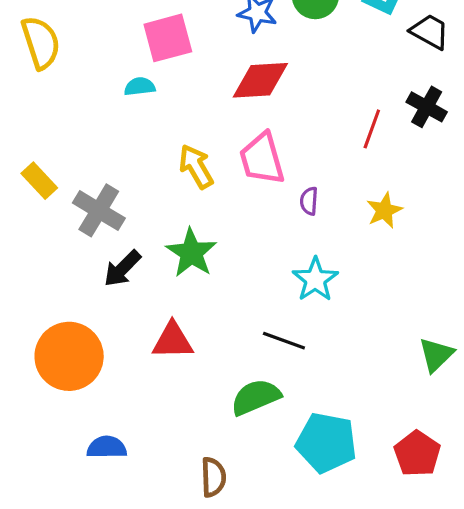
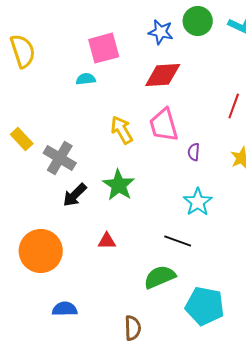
red triangle: (173, 341) -> (107, 241), size x0.7

